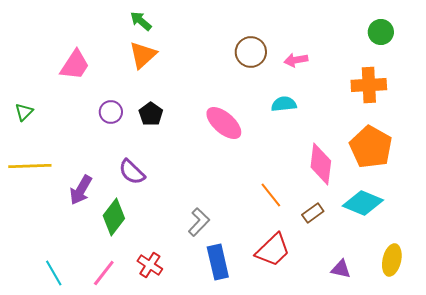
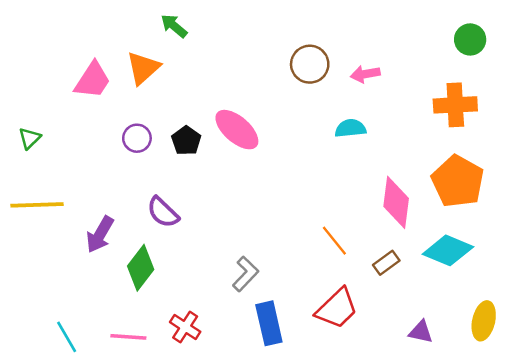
orange triangle: (143, 55) -> (143, 68), moved
pink ellipse: (224, 123) -> (237, 130), moved
pink line: (104, 273) -> (128, 337), turned 56

